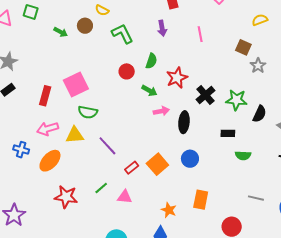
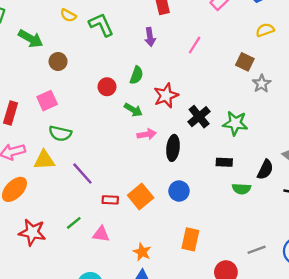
yellow semicircle: (102, 10) -> (68, 15), moved
brown circle: (85, 26) -> (58, 61), moved
green arrow: (61, 32) -> (31, 39), size x1.5
green L-shape: (122, 34) -> (101, 25), moved
pink line: (200, 34) -> (195, 45), turned 42
pink square: (76, 84) -> (47, 101), size x0.7
black semicircle: (260, 114) -> (265, 170), moved
red rectangle: (132, 168) -> (110, 200), turned 40
gray line: (256, 198) -> (257, 250), moved, turned -35
orange star: (169, 210) -> (142, 252), moved

